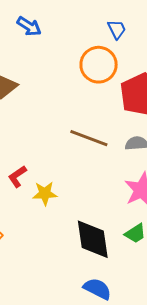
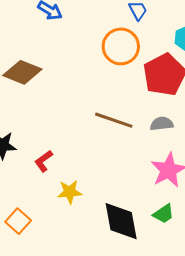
yellow star: (45, 193) -> (70, 192), moved

